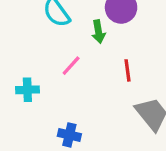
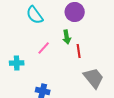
green arrow: (98, 32) -> (67, 37), moved

